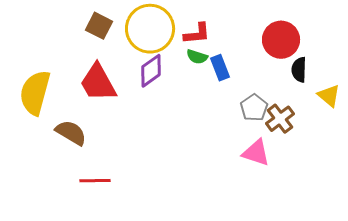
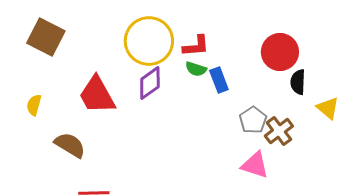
brown square: (99, 26) -> (46, 37), moved, size x1.4
yellow semicircle: (35, 93) -> (34, 105), size x0.5

